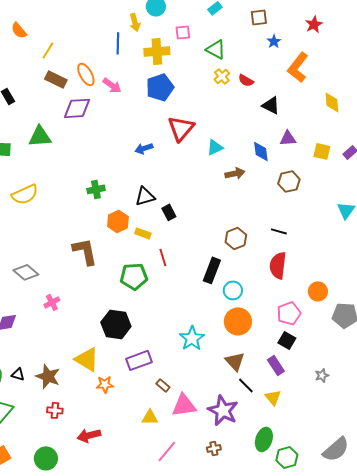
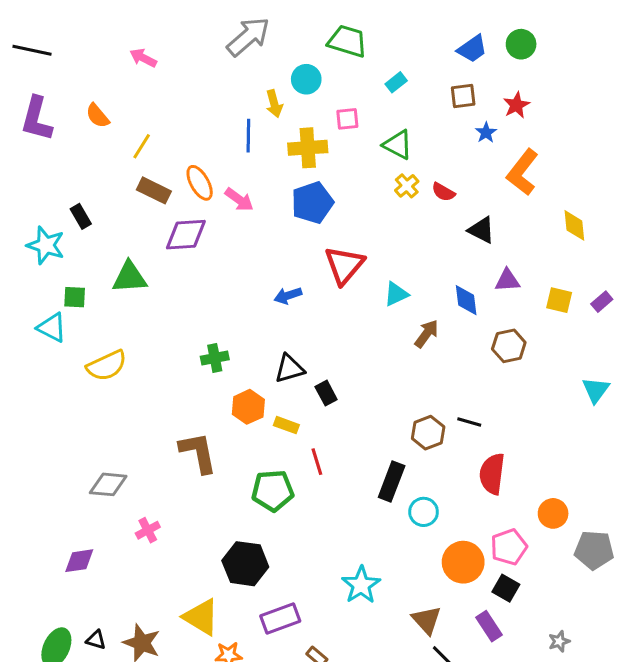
red star: (314, 24) -> (516, 105), moved
brown arrow: (235, 173) -> (427, 334), turned -42
black line: (279, 231) -> (469, 422), moved
gray diamond: (26, 272) -> (108, 484), turned -35
orange circle: (238, 321) -> (463, 562), moved

